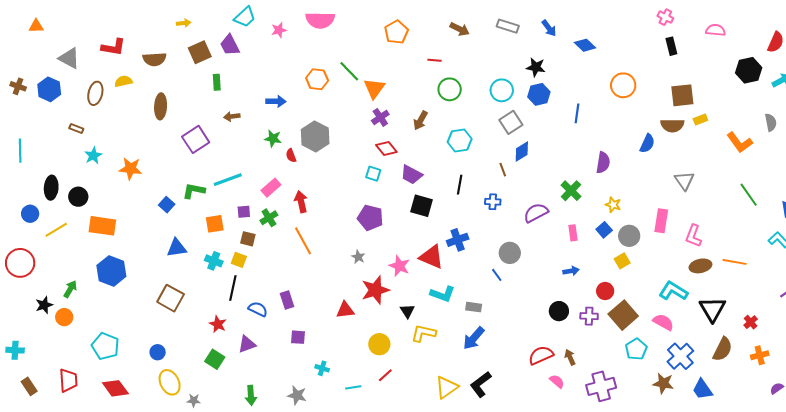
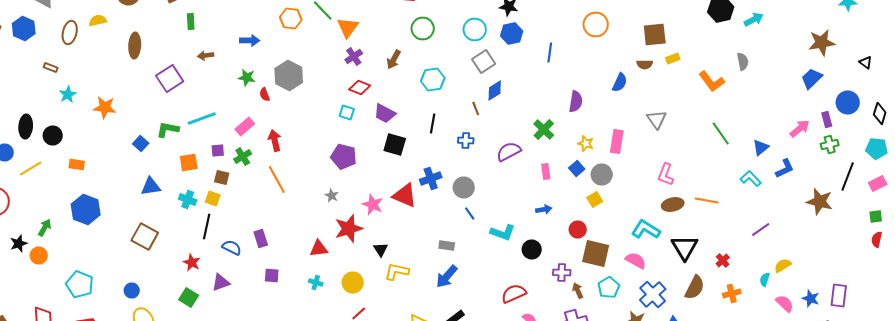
brown semicircle: (672, 125) -> (645, 64), size x0.7
red diamond: (386, 149) -> (360, 88), turned -30
pink rectangle: (661, 221) -> (617, 142), moved
orange rectangle: (102, 226) -> (77, 164), size x0.6
gray circle: (510, 253) -> (464, 188), moved
cyan L-shape: (443, 294) -> (503, 232), moved
brown square: (623, 315) -> (596, 254), turned -36
purple cross: (589, 316) -> (562, 272), moved
brown arrow: (570, 357) -> (578, 290), moved
cyan cross: (322, 368) -> (316, 282), moved

